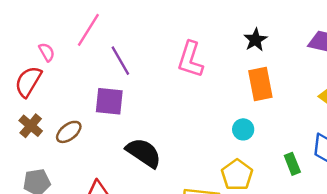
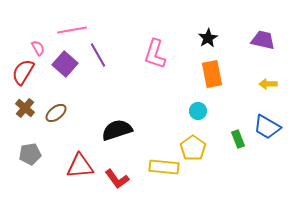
pink line: (88, 30) -> (72, 30), turned 48
purple square: (109, 101) -> (65, 64), moved, turned 35
black semicircle: (144, 153) -> (117, 130), turned -52

